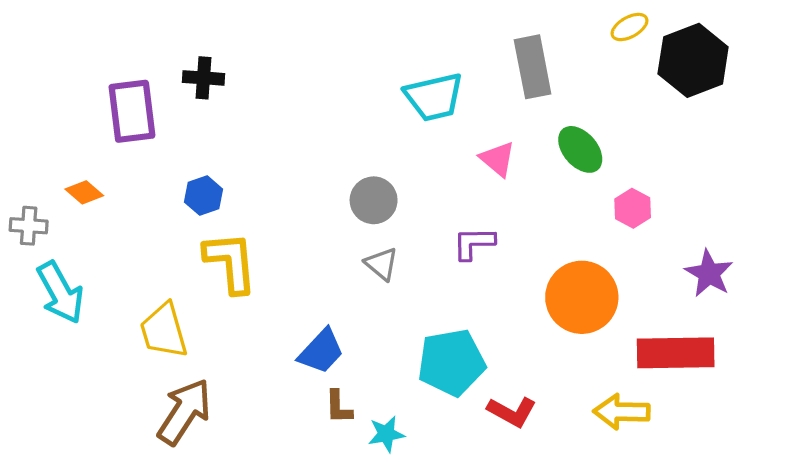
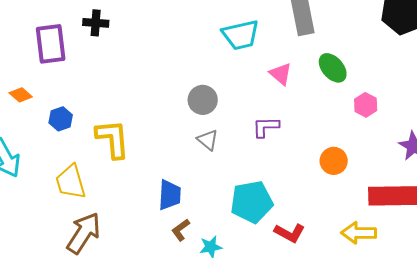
blue hexagon: (203, 196) -> (61, 119), moved
orange circle: (582, 297) -> (334, 161), size x0.6
blue trapezoid: (321, 351) -> (170, 195), turned -40
brown L-shape: (339, 407) -> (181, 230), turned 55

